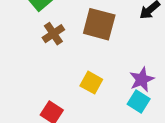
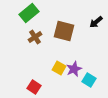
purple star: (142, 79) -> (74, 69), moved

